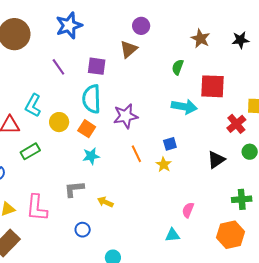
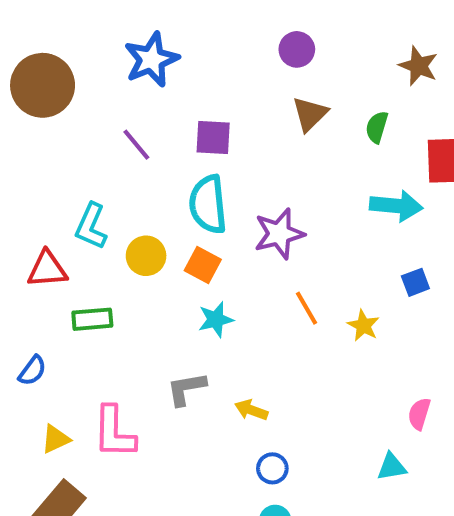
brown triangle: (129, 49) -> (310, 114), moved
blue square: (170, 144) -> (415, 282), moved
green rectangle: (30, 151) -> (92, 319), turned 30
blue circle: (83, 230) -> (272, 468), moved

